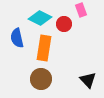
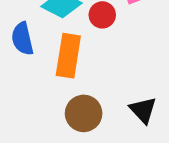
brown circle: (41, 79) -> (84, 113), moved

